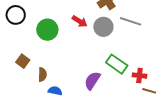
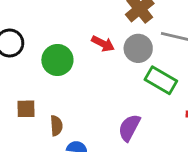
brown square: (23, 61) -> (26, 109), turned -32
green rectangle: (117, 64) -> (161, 80), moved

